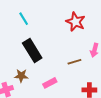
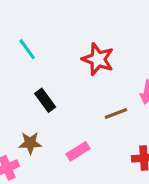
red star: (76, 22) -> (98, 59), moved
black rectangle: (32, 50) -> (45, 100), size x0.6

